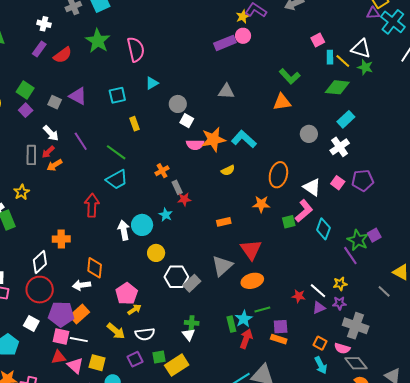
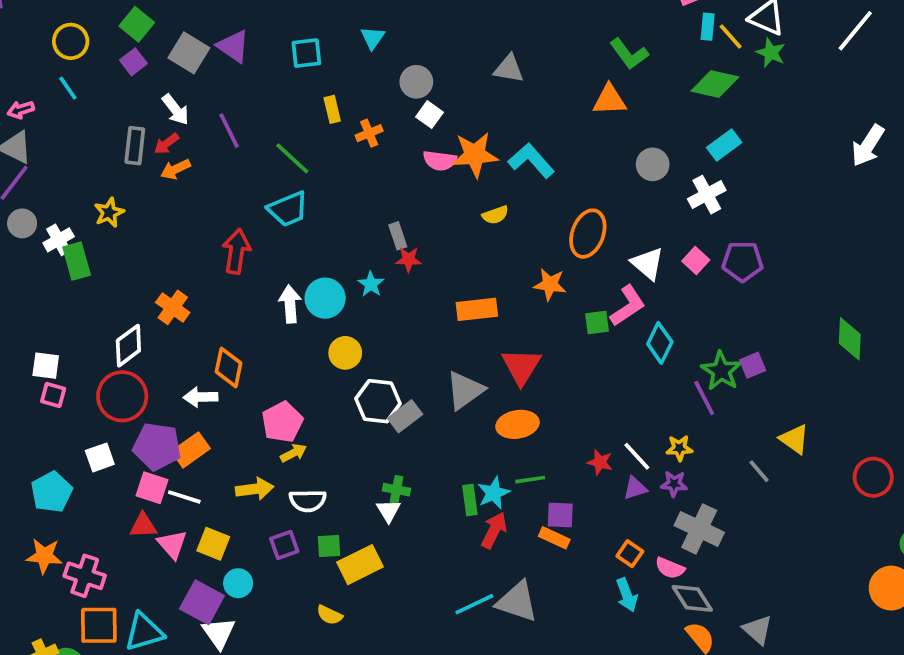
cyan triangle: (152, 83) -> (373, 38), turned -32
gray square: (55, 102) -> (189, 53), size x1.5
orange cross: (162, 171) -> (369, 133), moved
orange rectangle: (224, 222) -> (477, 309), size x1.5
orange cross: (61, 239) -> (173, 307), turned 30
white square: (31, 323) -> (100, 457), turned 35
yellow arrow: (116, 331) -> (255, 489), turned -54

